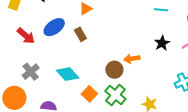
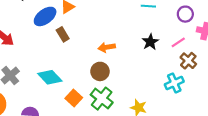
blue ellipse: (54, 27) -> (45, 16), moved
orange arrow: (132, 59) -> (107, 47), moved

